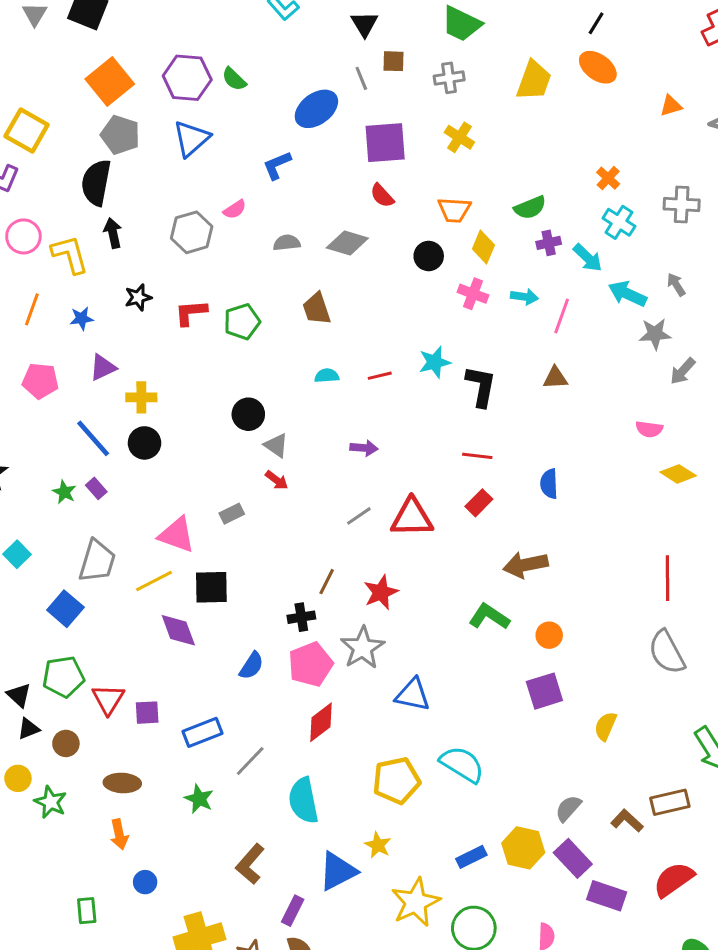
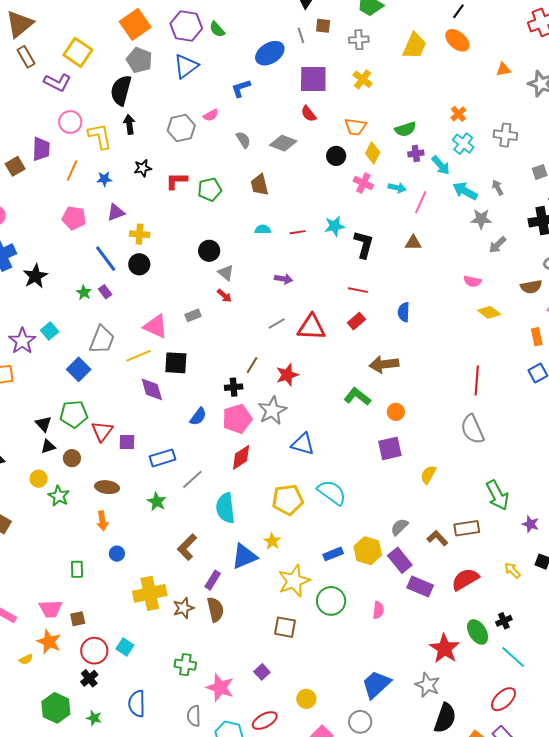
gray semicircle: (287, 243) -> (243, 140), turned 60

